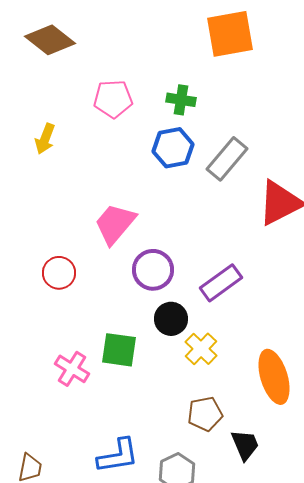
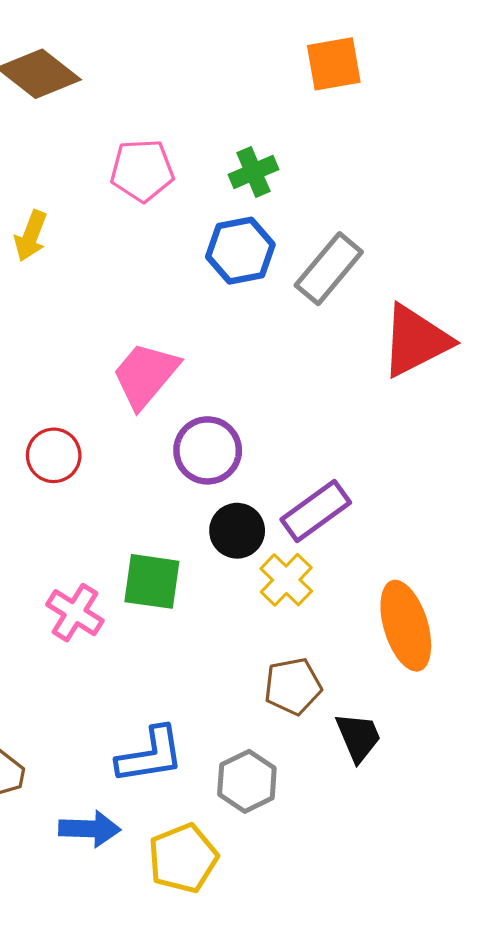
orange square: (230, 34) -> (334, 64), size x0.7
green cross: (181, 100) -> (253, 172), turned -32
purple rectangle: (221, 283) -> (316, 511), moved

